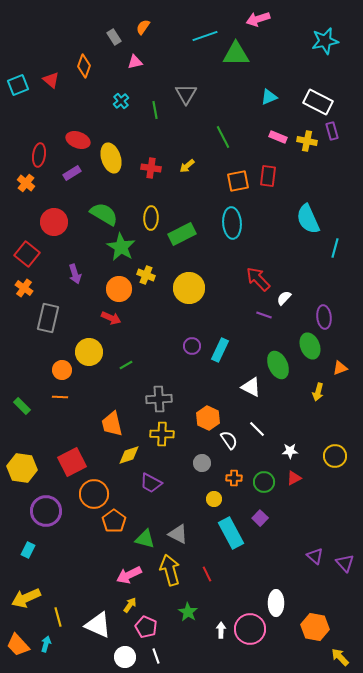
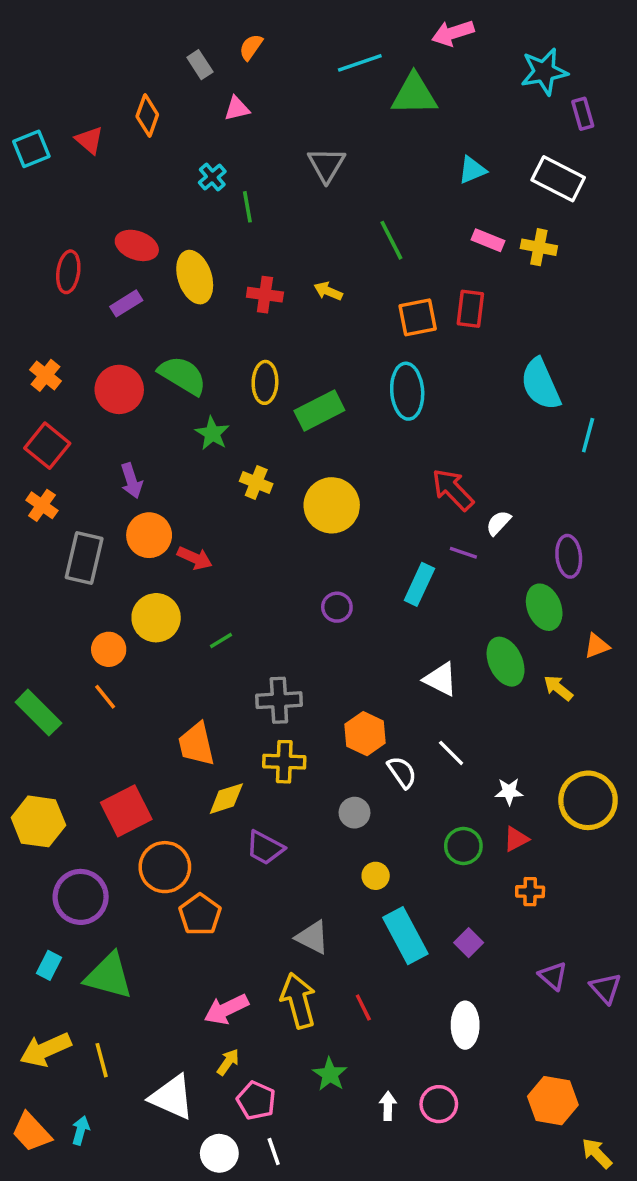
cyan star: (325, 41) -> (544, 72), moved
green line: (155, 110) -> (247, 207), moved
purple rectangle: (332, 131) -> (583, 114), moved
yellow arrow: (187, 166) -> (328, 291), turned 63
orange cross: (26, 183) -> (45, 375), moved
red circle: (54, 222) -> (119, 389), moved
green star: (121, 247) -> (212, 433), size x0.7
orange circle: (119, 289) -> (149, 535), moved
cyan rectangle: (220, 350) -> (419, 584), moved
green ellipse: (278, 365) -> (506, 662), moved
yellow arrow: (318, 392) -> (558, 688), turned 114
orange line: (60, 397) -> (105, 697), turned 49
green rectangle: (22, 406) -> (38, 713), size x1.5
yellow circle: (335, 456) -> (588, 800), size x1.4
orange cross: (234, 478) -> (530, 892), moved
purple square: (260, 518) -> (469, 943), moved
green triangle: (145, 539) -> (109, 976), moved, size x1.4
white ellipse: (276, 603) -> (465, 1025), moved
yellow line: (58, 617) -> (102, 1060), moved
pink circle: (250, 629) -> (439, 1104), size x0.7

